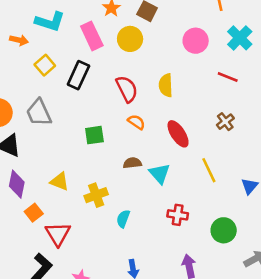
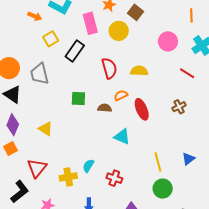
yellow semicircle: (166, 85) -> (139, 71), turned 84
orange semicircle: (136, 122) -> (121, 95), moved, turned -72
brown semicircle: (132, 163) -> (105, 108), moved
yellow line: (209, 170) -> (158, 162), moved
cyan triangle: (159, 173) -> (122, 137), turned -36
yellow cross: (96, 195) -> (68, 177), moved
orange square: (34, 213) -> (11, 149), moved
red cross: (178, 215) -> (114, 178), moved

